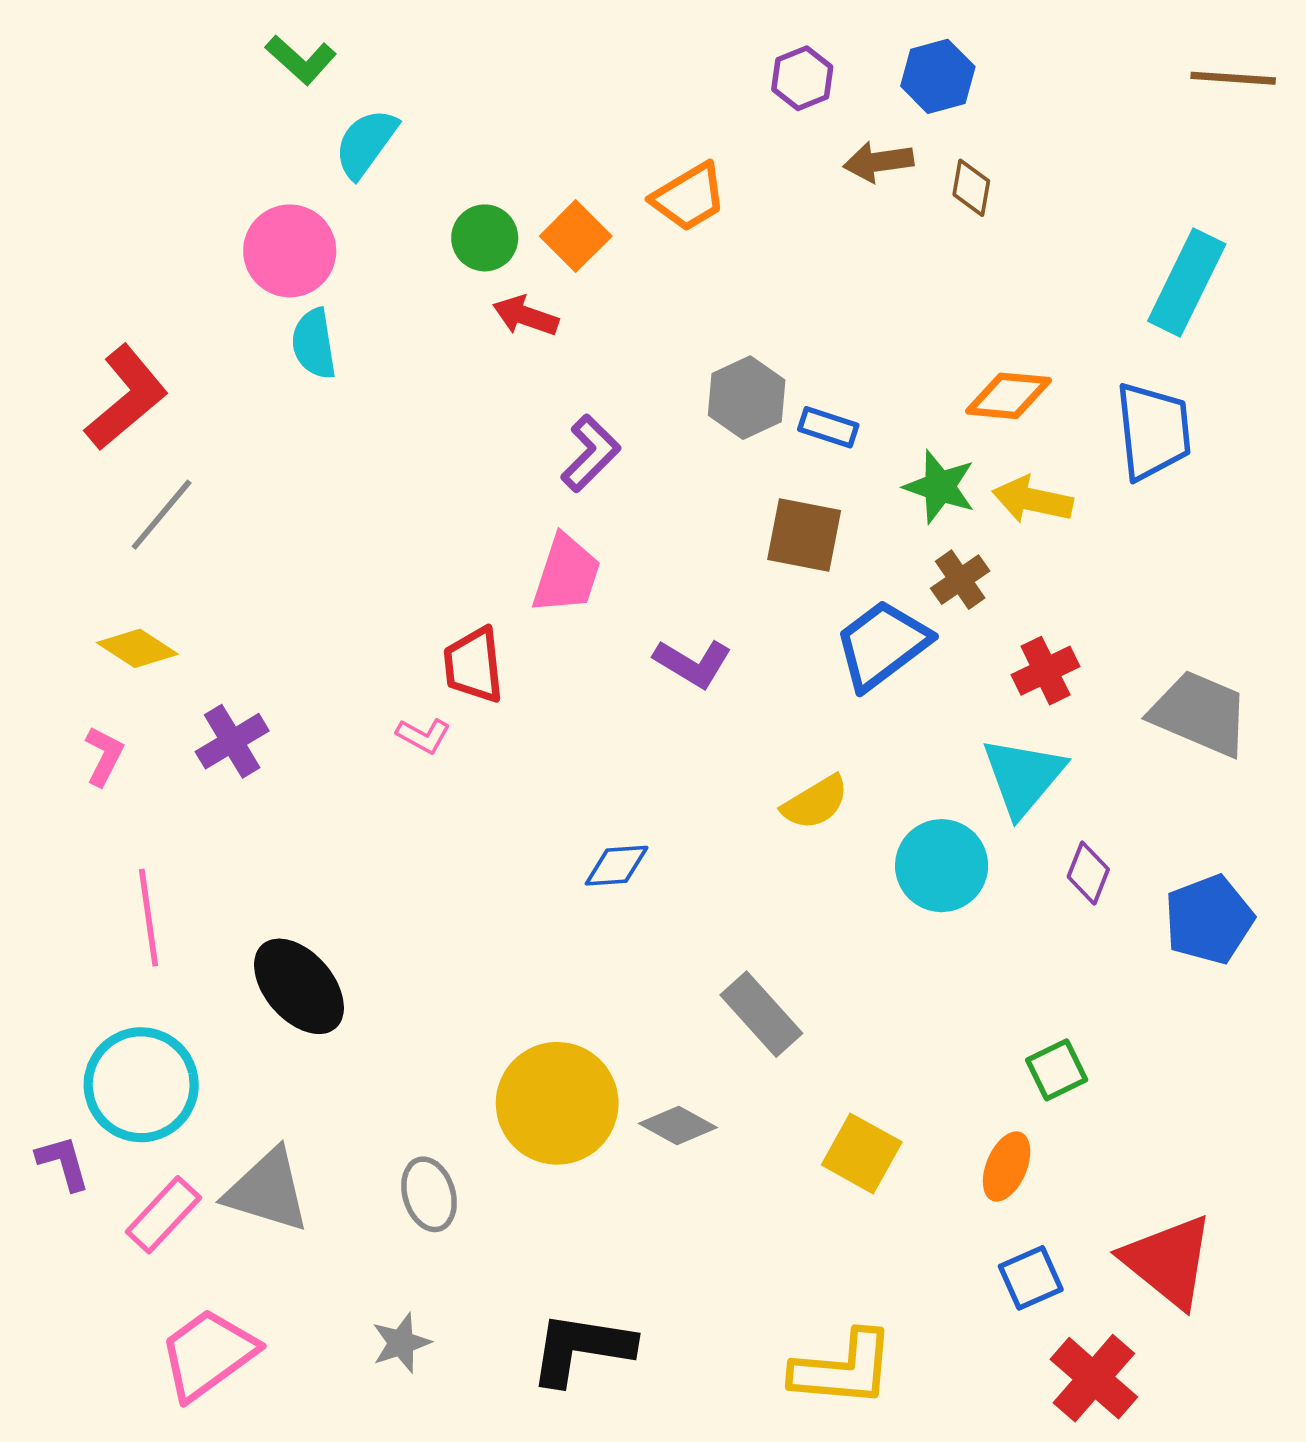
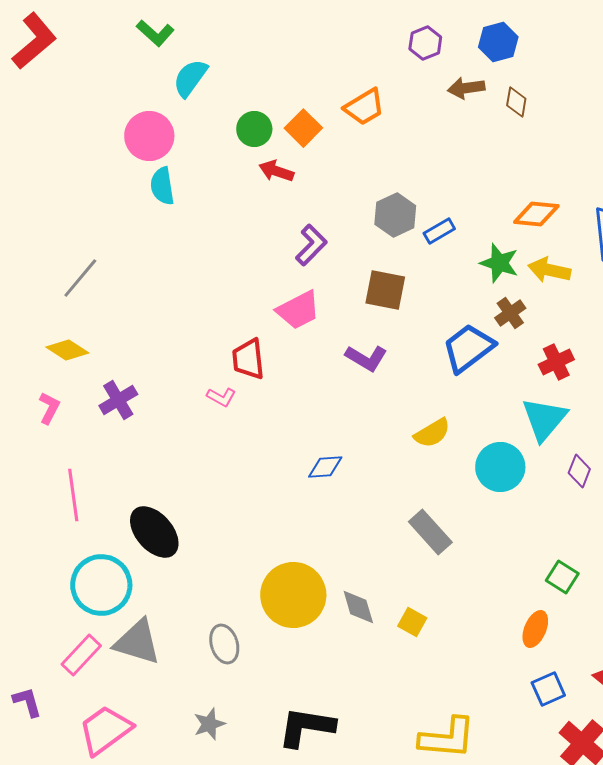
red L-shape: (126, 398) -> (34, 41), moved
blue rectangle: (828, 427) -> (439, 231), turned -48
brown square: (804, 535) -> (385, 290), moved
pink trapezoid: (566, 574) -> (298, 310), turned 45
gray rectangle: (761, 1014) -> (430, 532), moved
green square: (1057, 1070) -> (562, 577), turned -32
cyan circle: (141, 1085) -> (101, 585), moved
gray diamond: (678, 1126) -> (358, 607), turned 45
yellow square: (862, 1153) -> (412, 622), moved, size x0.7
purple L-shape: (63, 1163) -> (27, 702), moved

